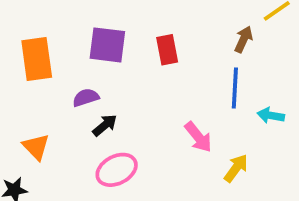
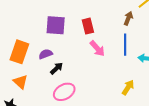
orange rectangle: (37, 59) -> (19, 52), moved, turned 30
pink arrow: (198, 137) -> (97, 48), moved

